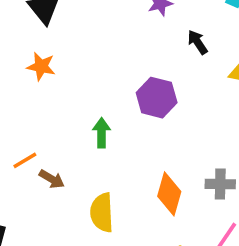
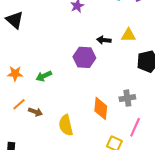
black arrow: (198, 42) -> (104, 40), moved, turned -40
orange star: (41, 66) -> (15, 74), moved
green arrow: (102, 133) -> (44, 76), moved, turned -105

